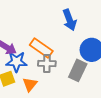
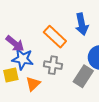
orange rectangle: (41, 48) -> (55, 37), moved

